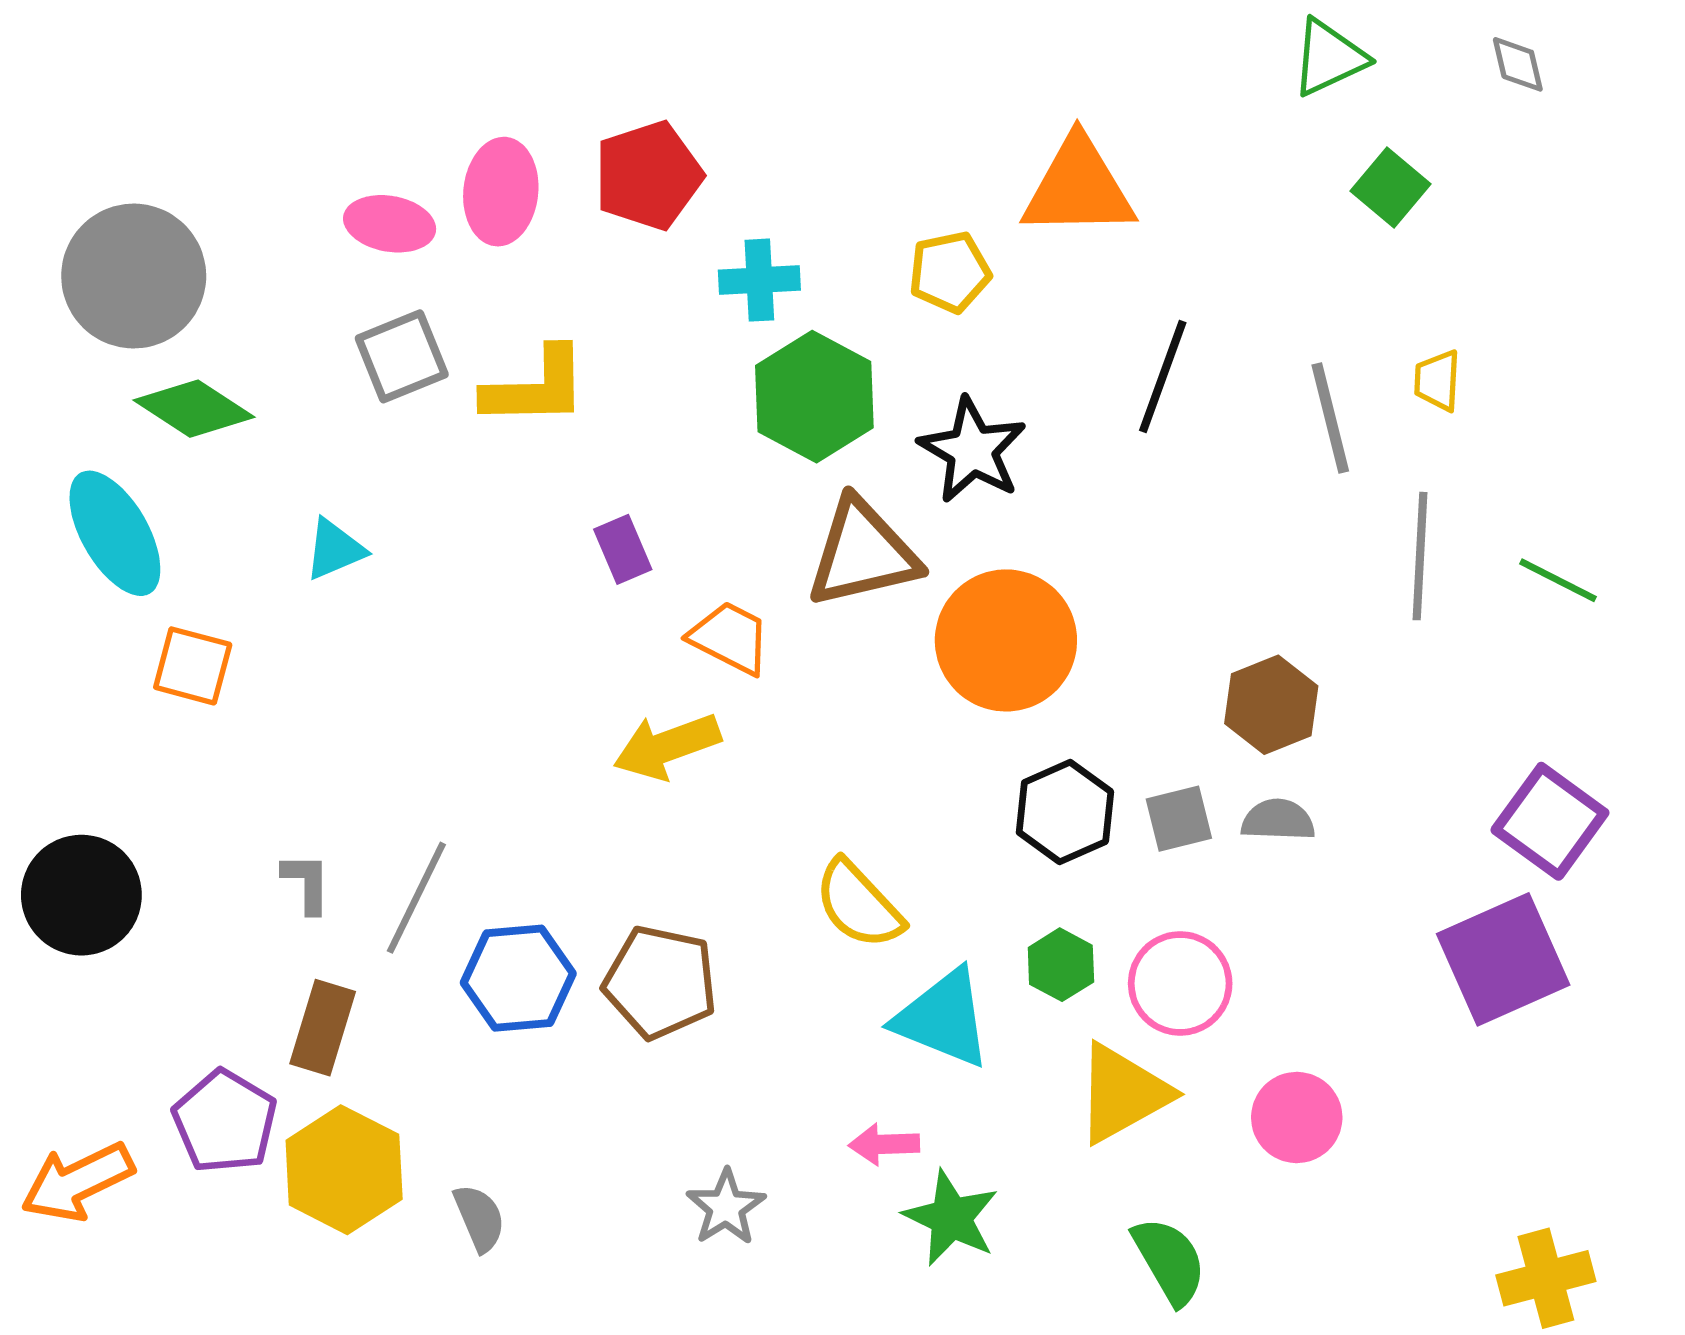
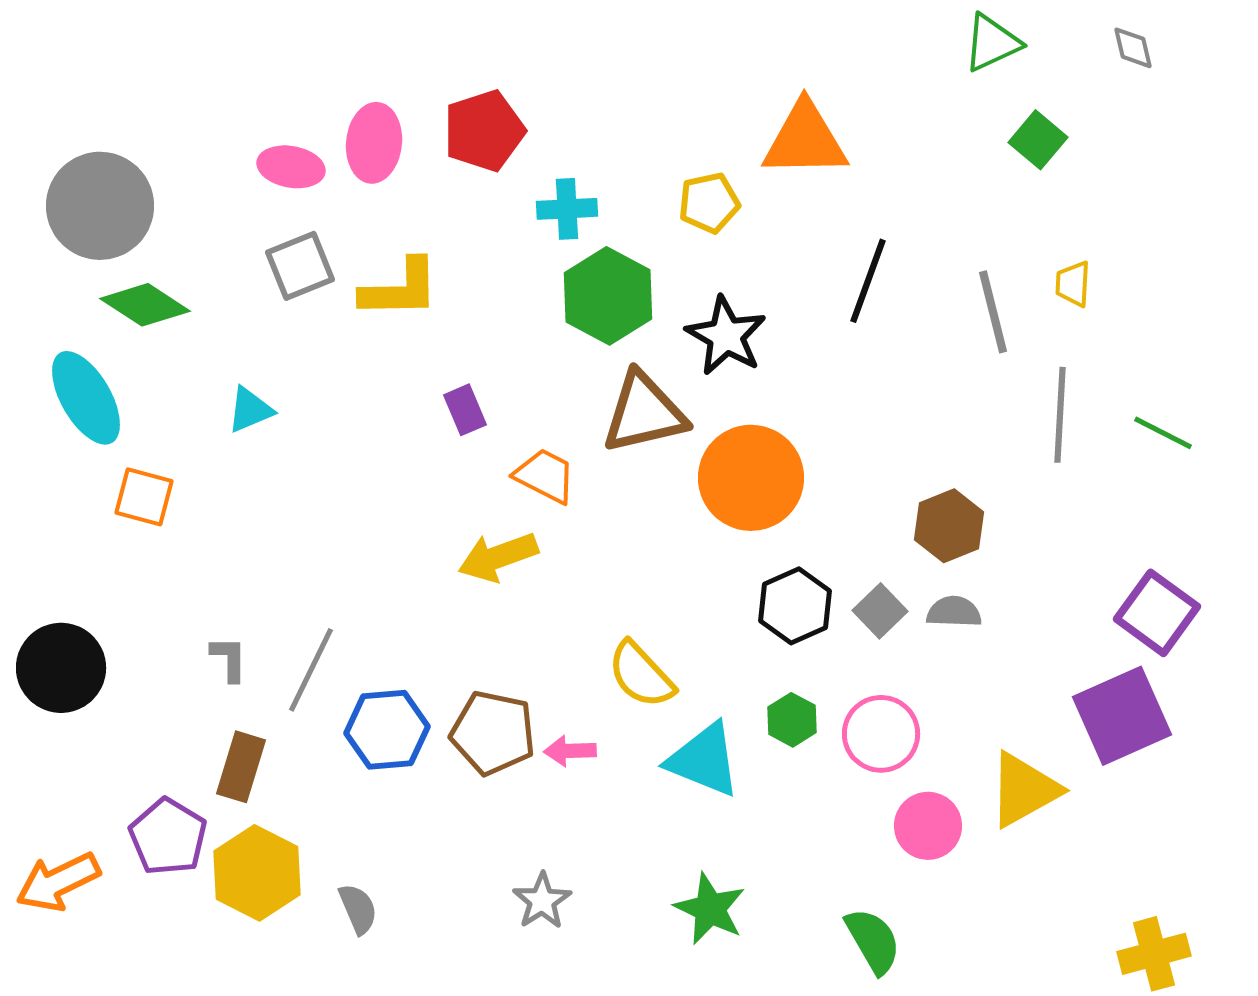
gray square: (1179, 819) -> (880, 611), turned -30
yellow triangle: (1123, 1093) -> (1024, 790), moved
pink circle: (1297, 1117) -> (928, 826), moved
pink arrow: (884, 1144) -> (570, 751), moved

